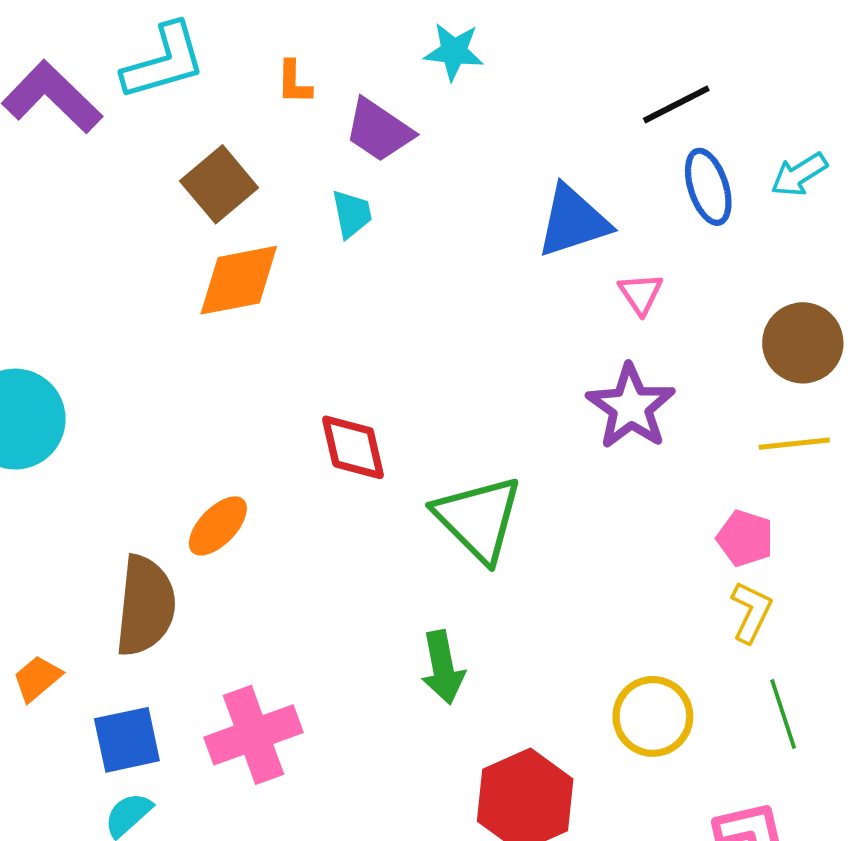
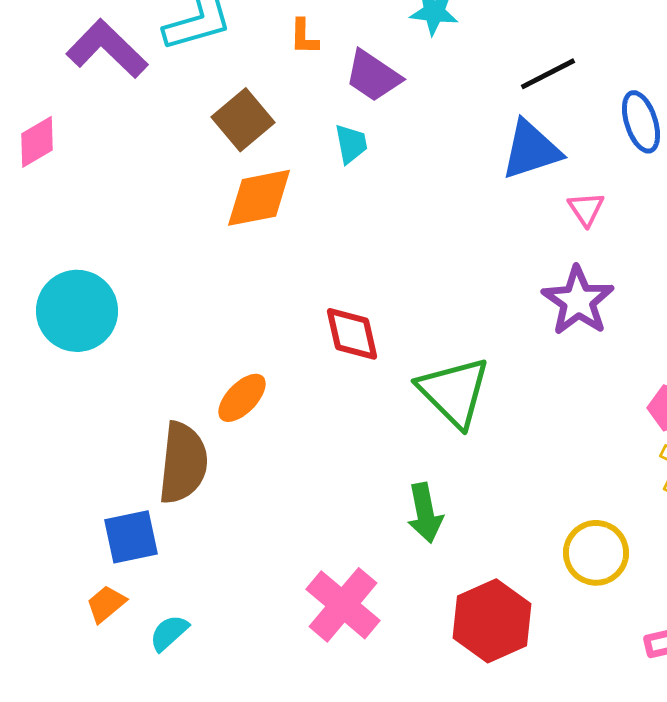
black line: (676, 104) -> (548, 74), moved
orange trapezoid: (37, 678) -> (106, 604), moved
pink cross: (254, 735) -> (343, 605), moved, turned -30
blue square: (127, 740) -> (131, 537), moved

